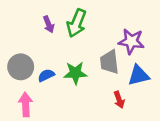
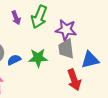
purple star: (131, 41) -> (66, 30), moved
red arrow: (119, 100) -> (74, 80), size x1.5

